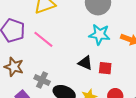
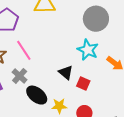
pink line: (43, 39) -> (24, 50), moved

